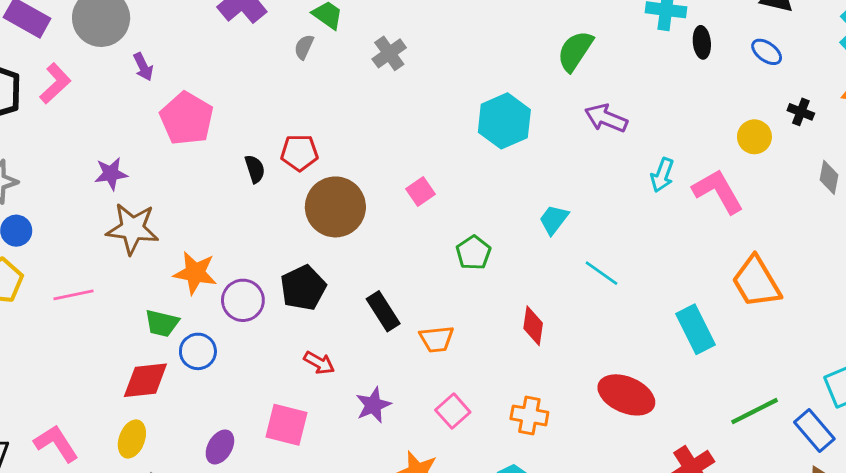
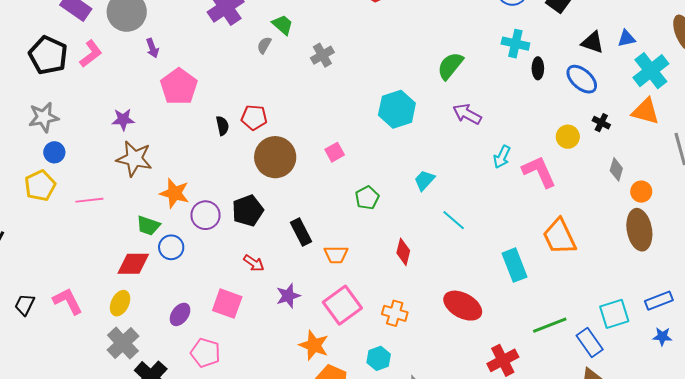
blue ellipse: (767, 52) -> (582, 79), size x1.5
pink square: (453, 411) -> (342, 305), size x1.6

